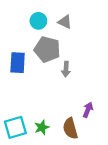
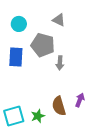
cyan circle: (38, 21) -> (19, 24), moved
brown semicircle: (70, 128) -> (59, 106), moved

